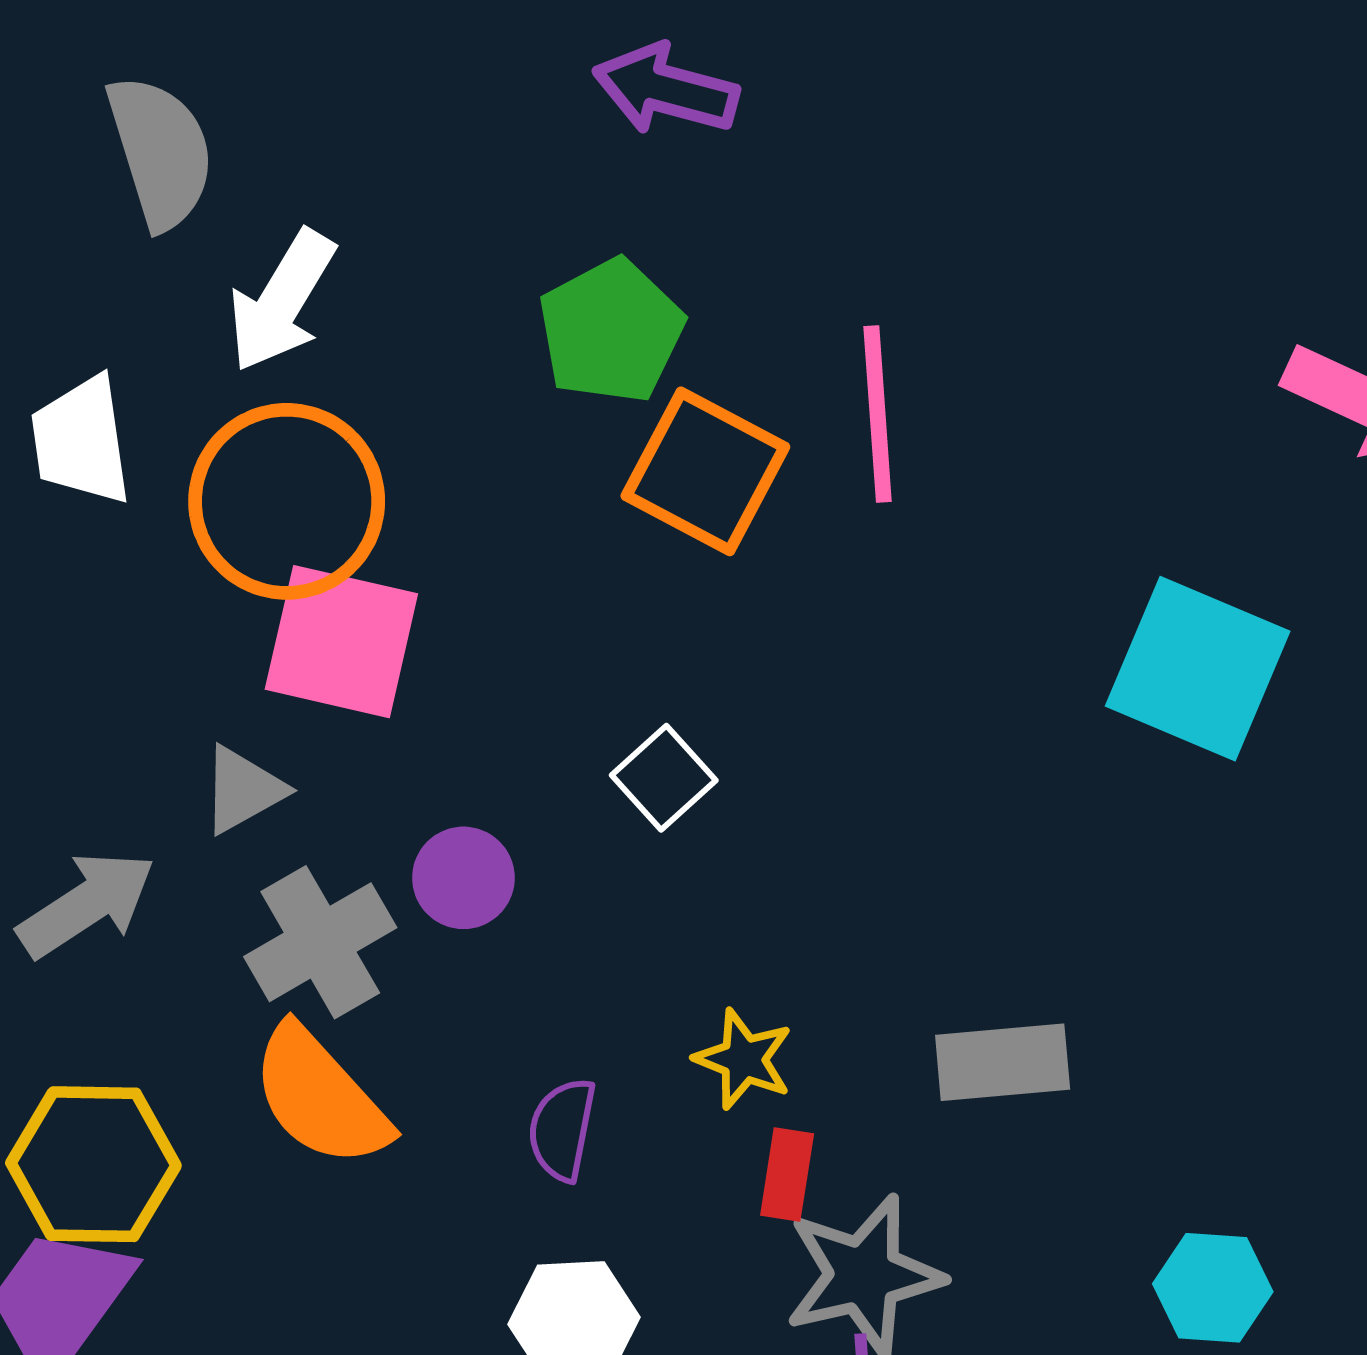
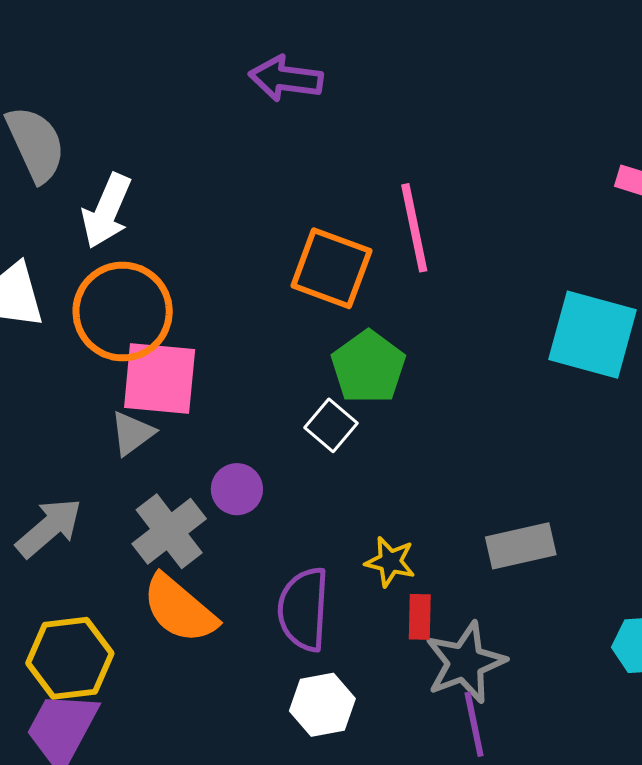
green pentagon: (611, 331) -> (368, 367), moved
gray triangle: (243, 790) -> (132, 433), moved
purple semicircle: (562, 1130) -> (304, 609), size x1.6

